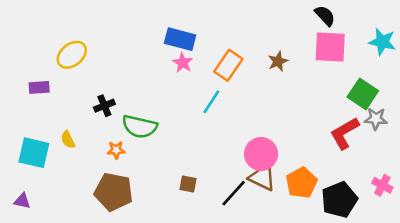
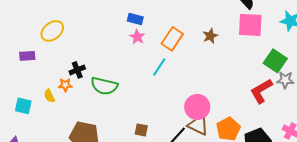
blue rectangle: (180, 39) -> (135, 19), size x0.7
orange star: (116, 150) -> (65, 85), moved
cyan square: (34, 153) -> (23, 106), size x0.7

